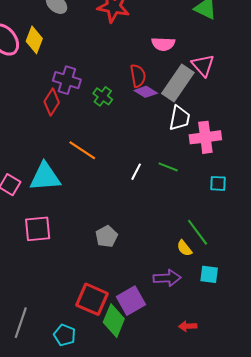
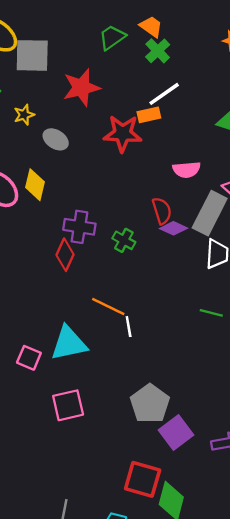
white line: (136, 172) -> (129, 327), moved, turned -30
gray pentagon: (107, 236) -> (150, 404), size x1.5
purple square: (131, 301) -> (176, 432), moved

